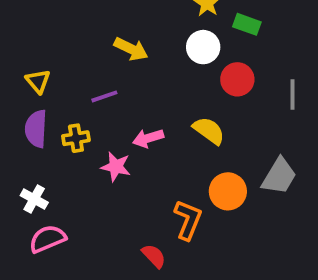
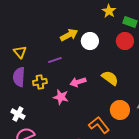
white circle: (203, 47) -> (90, 41), moved
yellow arrow: (131, 49) -> (69, 35), turned -54
red circle: (237, 79) -> (125, 41), moved
orange L-shape: (188, 220) -> (99, 125), turned -60

